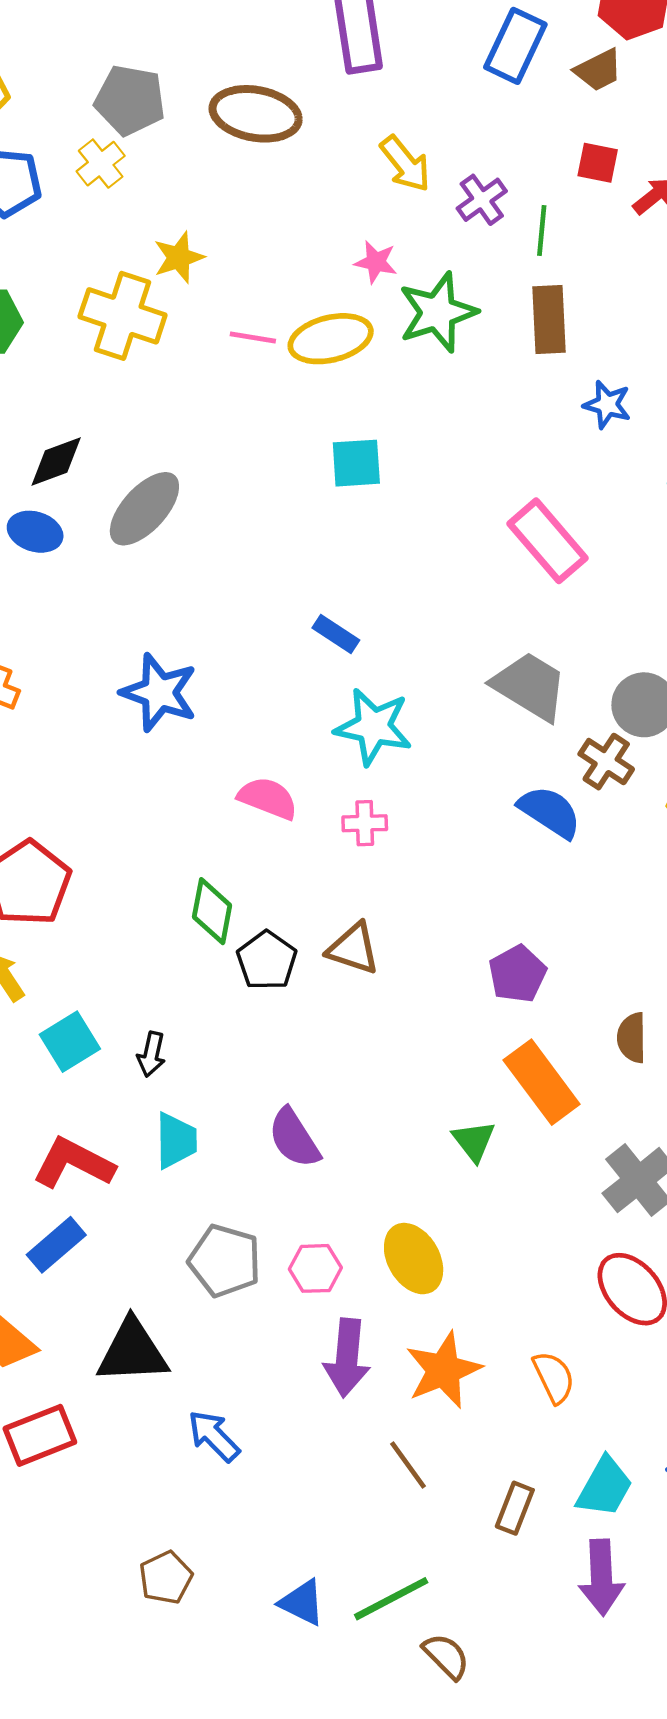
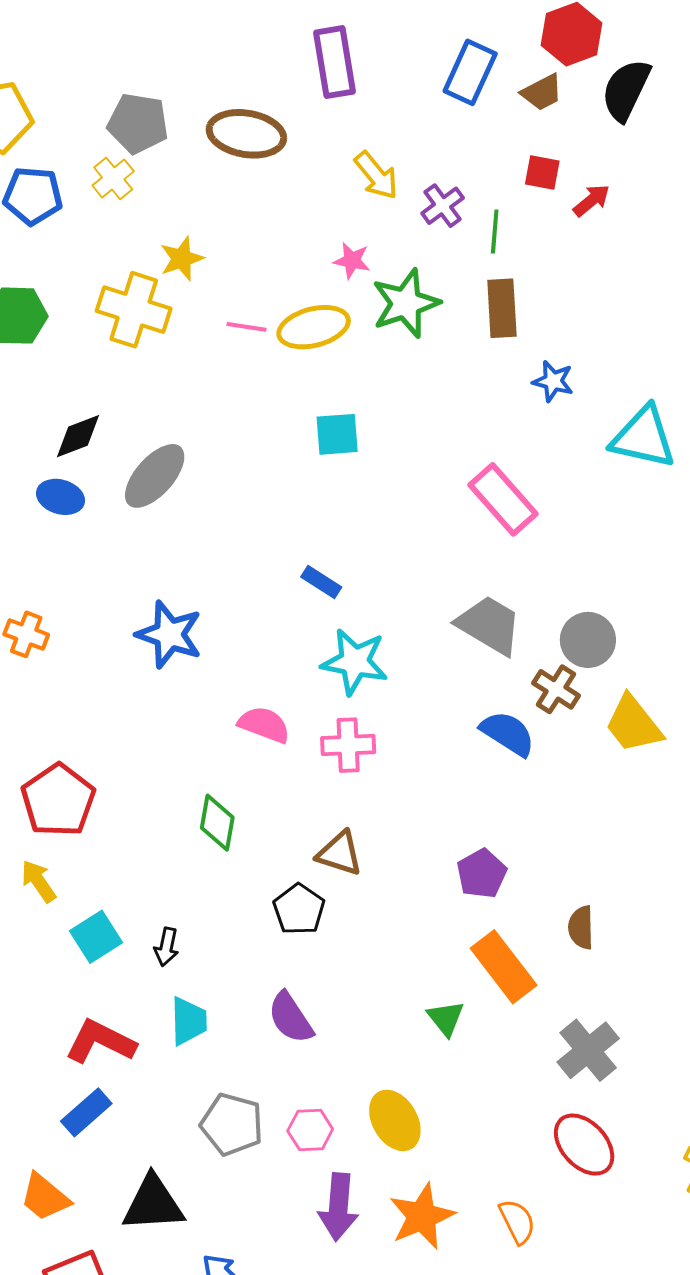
pink cross: (365, 823) -> (348, 745), size x1.4
black pentagon: (267, 960) -> (299, 909), moved

